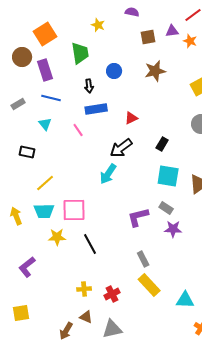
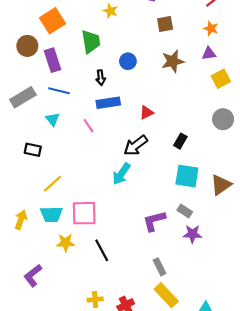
purple triangle: (172, 31) -> (209, 54), moved
gray rectangle: (18, 104) -> (23, 97), size x1.6
yellow arrow: (16, 216) -> (21, 220), turned 42

